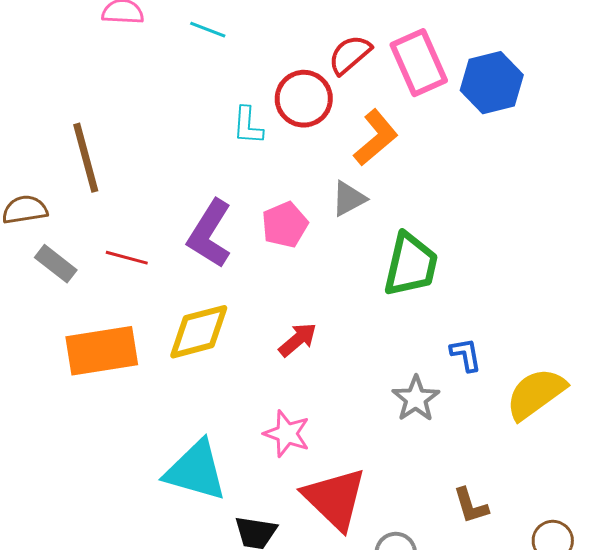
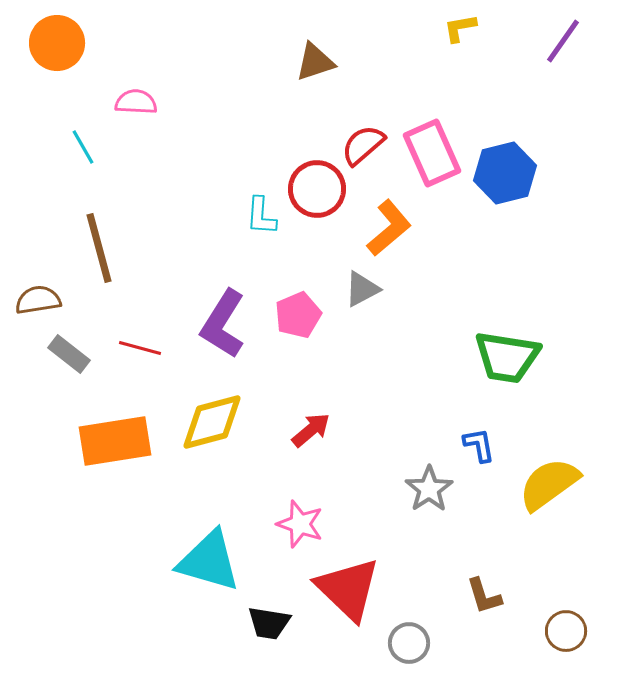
cyan line: (208, 30) -> (83, 147), moved, turned 39
green trapezoid: (411, 265) -> (507, 357), moved, turned 86

